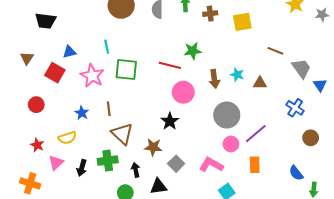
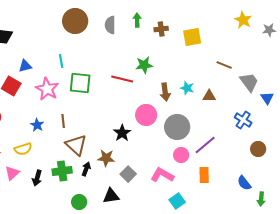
pink circle: (183, 92) -> (146, 115), moved
black arrow: (136, 170) -> (86, 169), moved, turned 32

